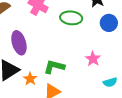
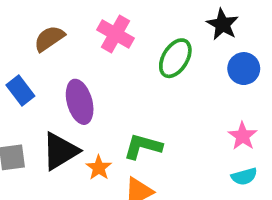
green ellipse: (71, 18) -> (175, 58), turned -65
pink star: (93, 59) -> (243, 136), moved

